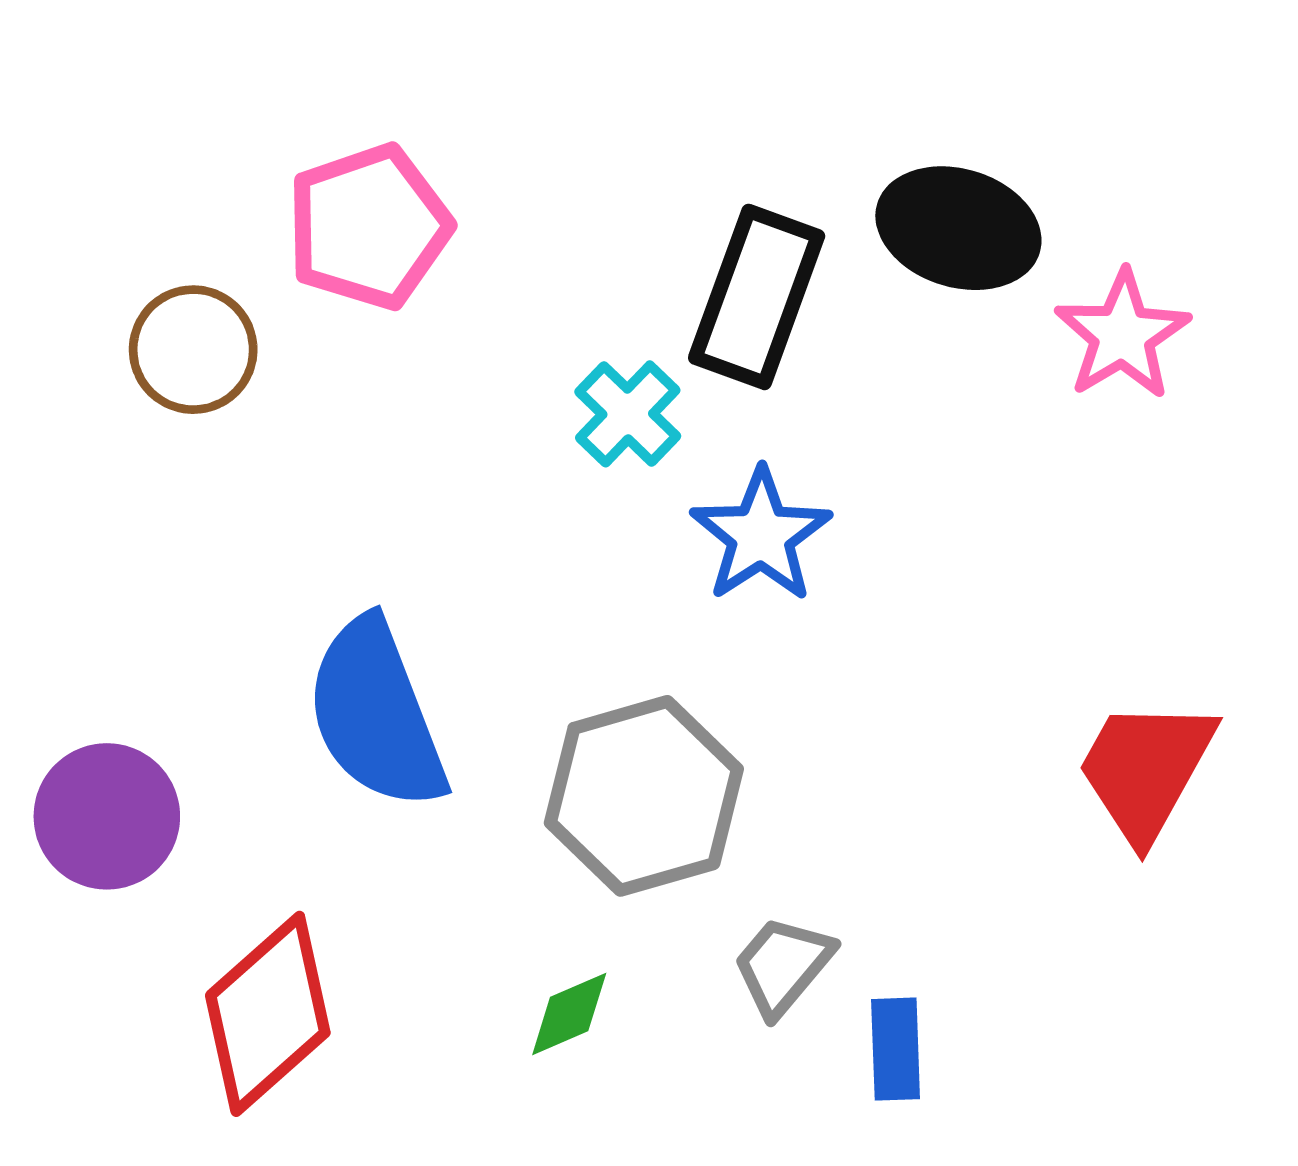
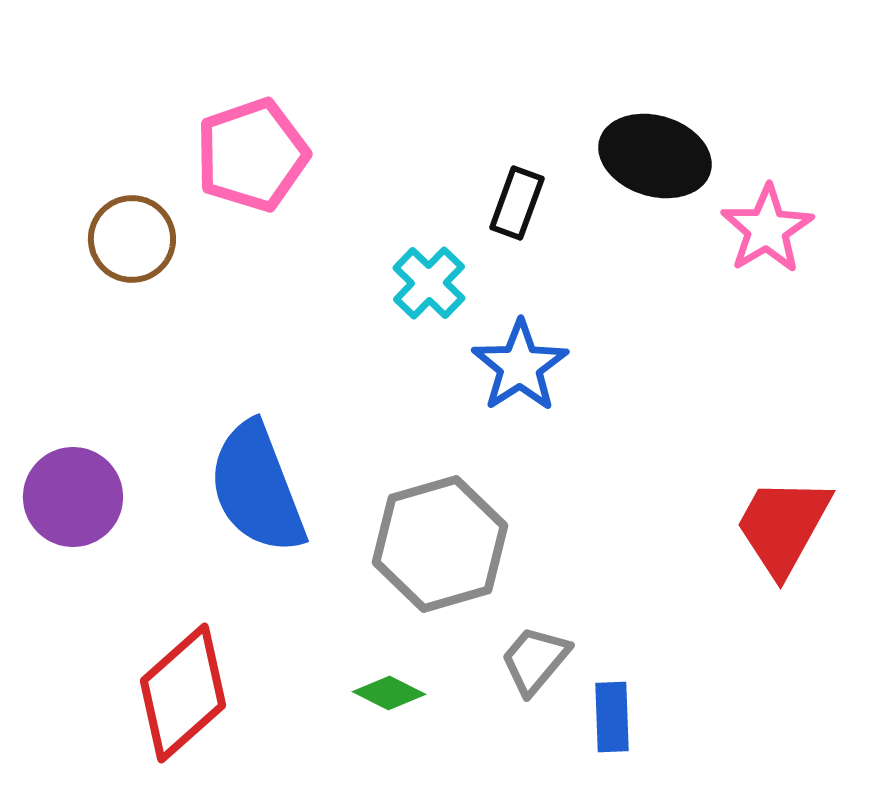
black rectangle: (757, 297) -> (517, 203), size x0.6
purple circle: (107, 816) -> (73, 497), moved
green diamond: (569, 1014) -> (389, 693), turned 50

